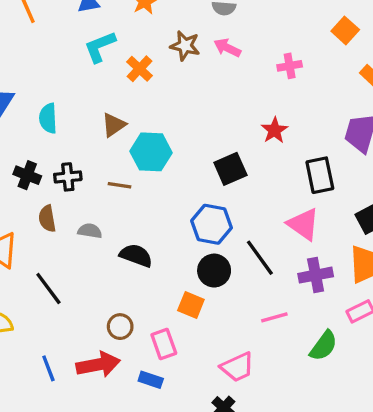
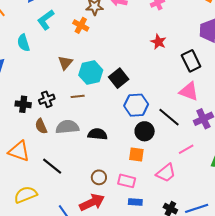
orange cross: (140, 69) -> (81, 25), moved
cyan semicircle: (48, 118) -> (23, 43), moved
black square: (230, 169) -> (119, 78), moved
gray semicircle: (90, 231) -> (67, 127), size x1.6
pink rectangle: (164, 344) -> (127, 181), turned -42
pink trapezoid: (237, 367) -> (166, 173), moved
blue rectangle: (151, 380) -> (135, 202), moved

